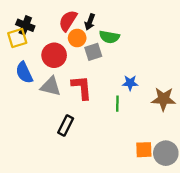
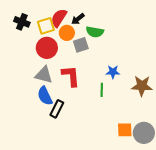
black arrow: (90, 22) -> (78, 19), turned 32
yellow square: (17, 38) -> (46, 26), moved
blue semicircle: (24, 73) -> (45, 96), moved

